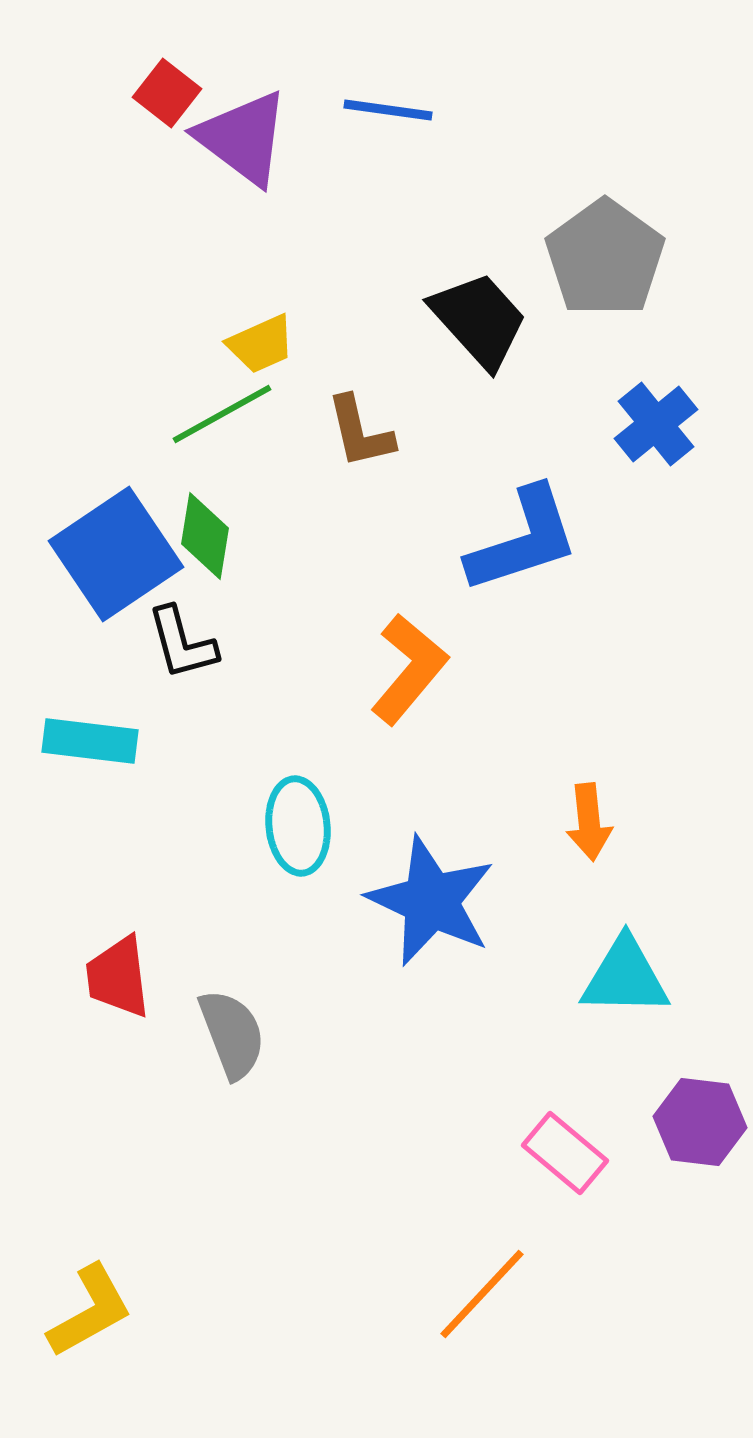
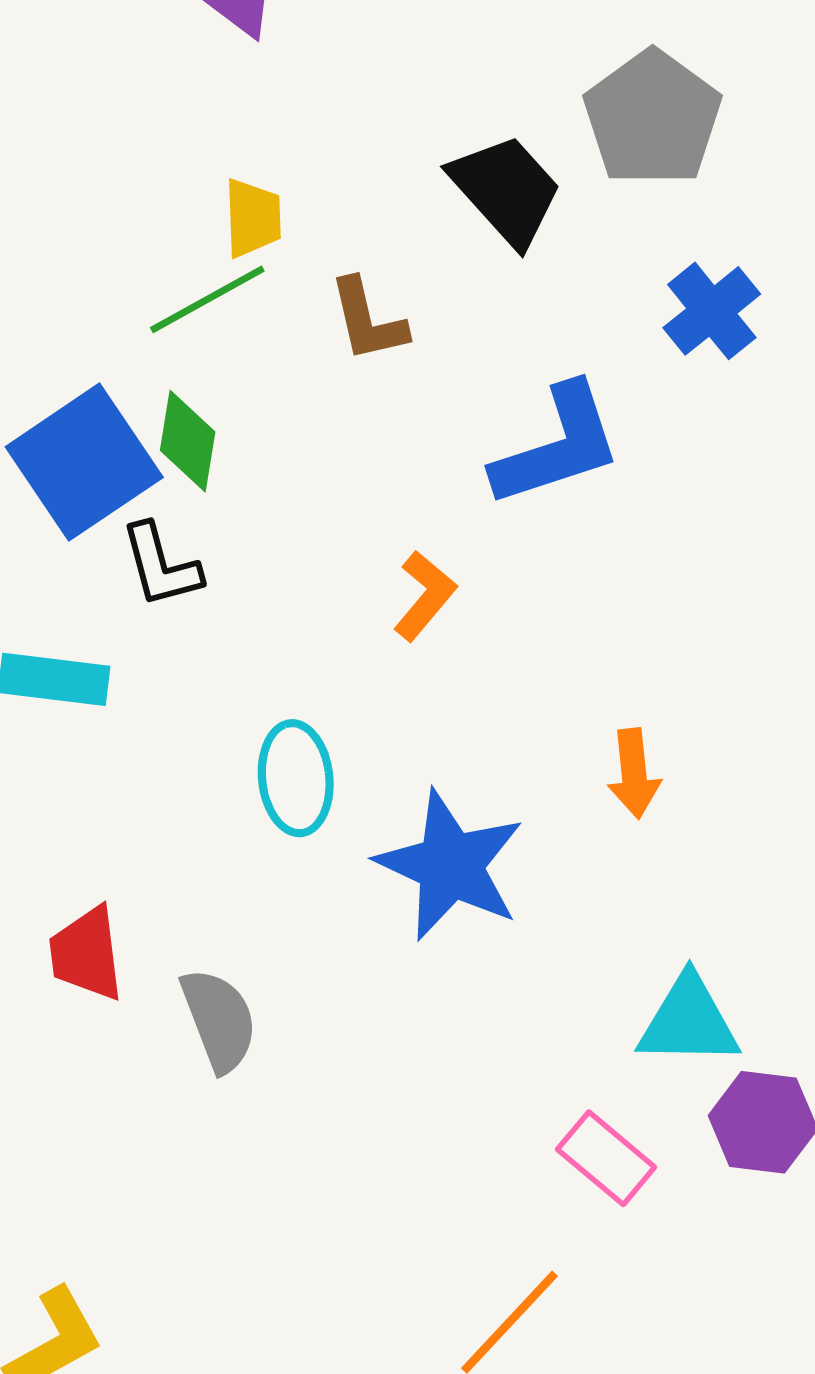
yellow trapezoid: (261, 344) -> (253, 218), turned -68
orange L-shape: (409, 669) -> (425, 596), size x0.7
cyan triangle: (625, 977) -> (689, 1021), moved

